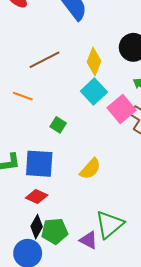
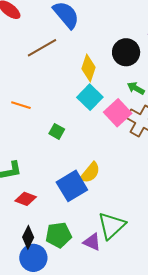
brown line: (44, 60) -> (42, 48), moved
blue square: (39, 164) -> (72, 186), moved, turned -32
red diamond: (37, 197) -> (26, 199), moved
black diamond: (37, 227) -> (28, 237), moved

